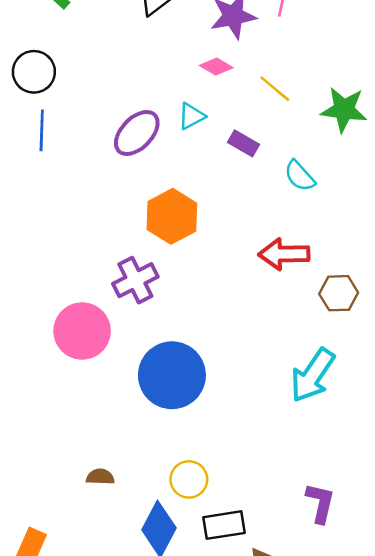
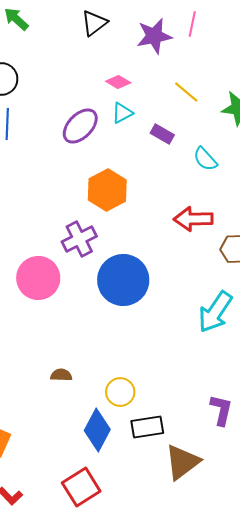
pink diamond: (216, 67) -> (118, 82), moved
blue circle: (172, 375) -> (123, 280), moved
brown semicircle: (100, 477) -> (61, 375), moved

